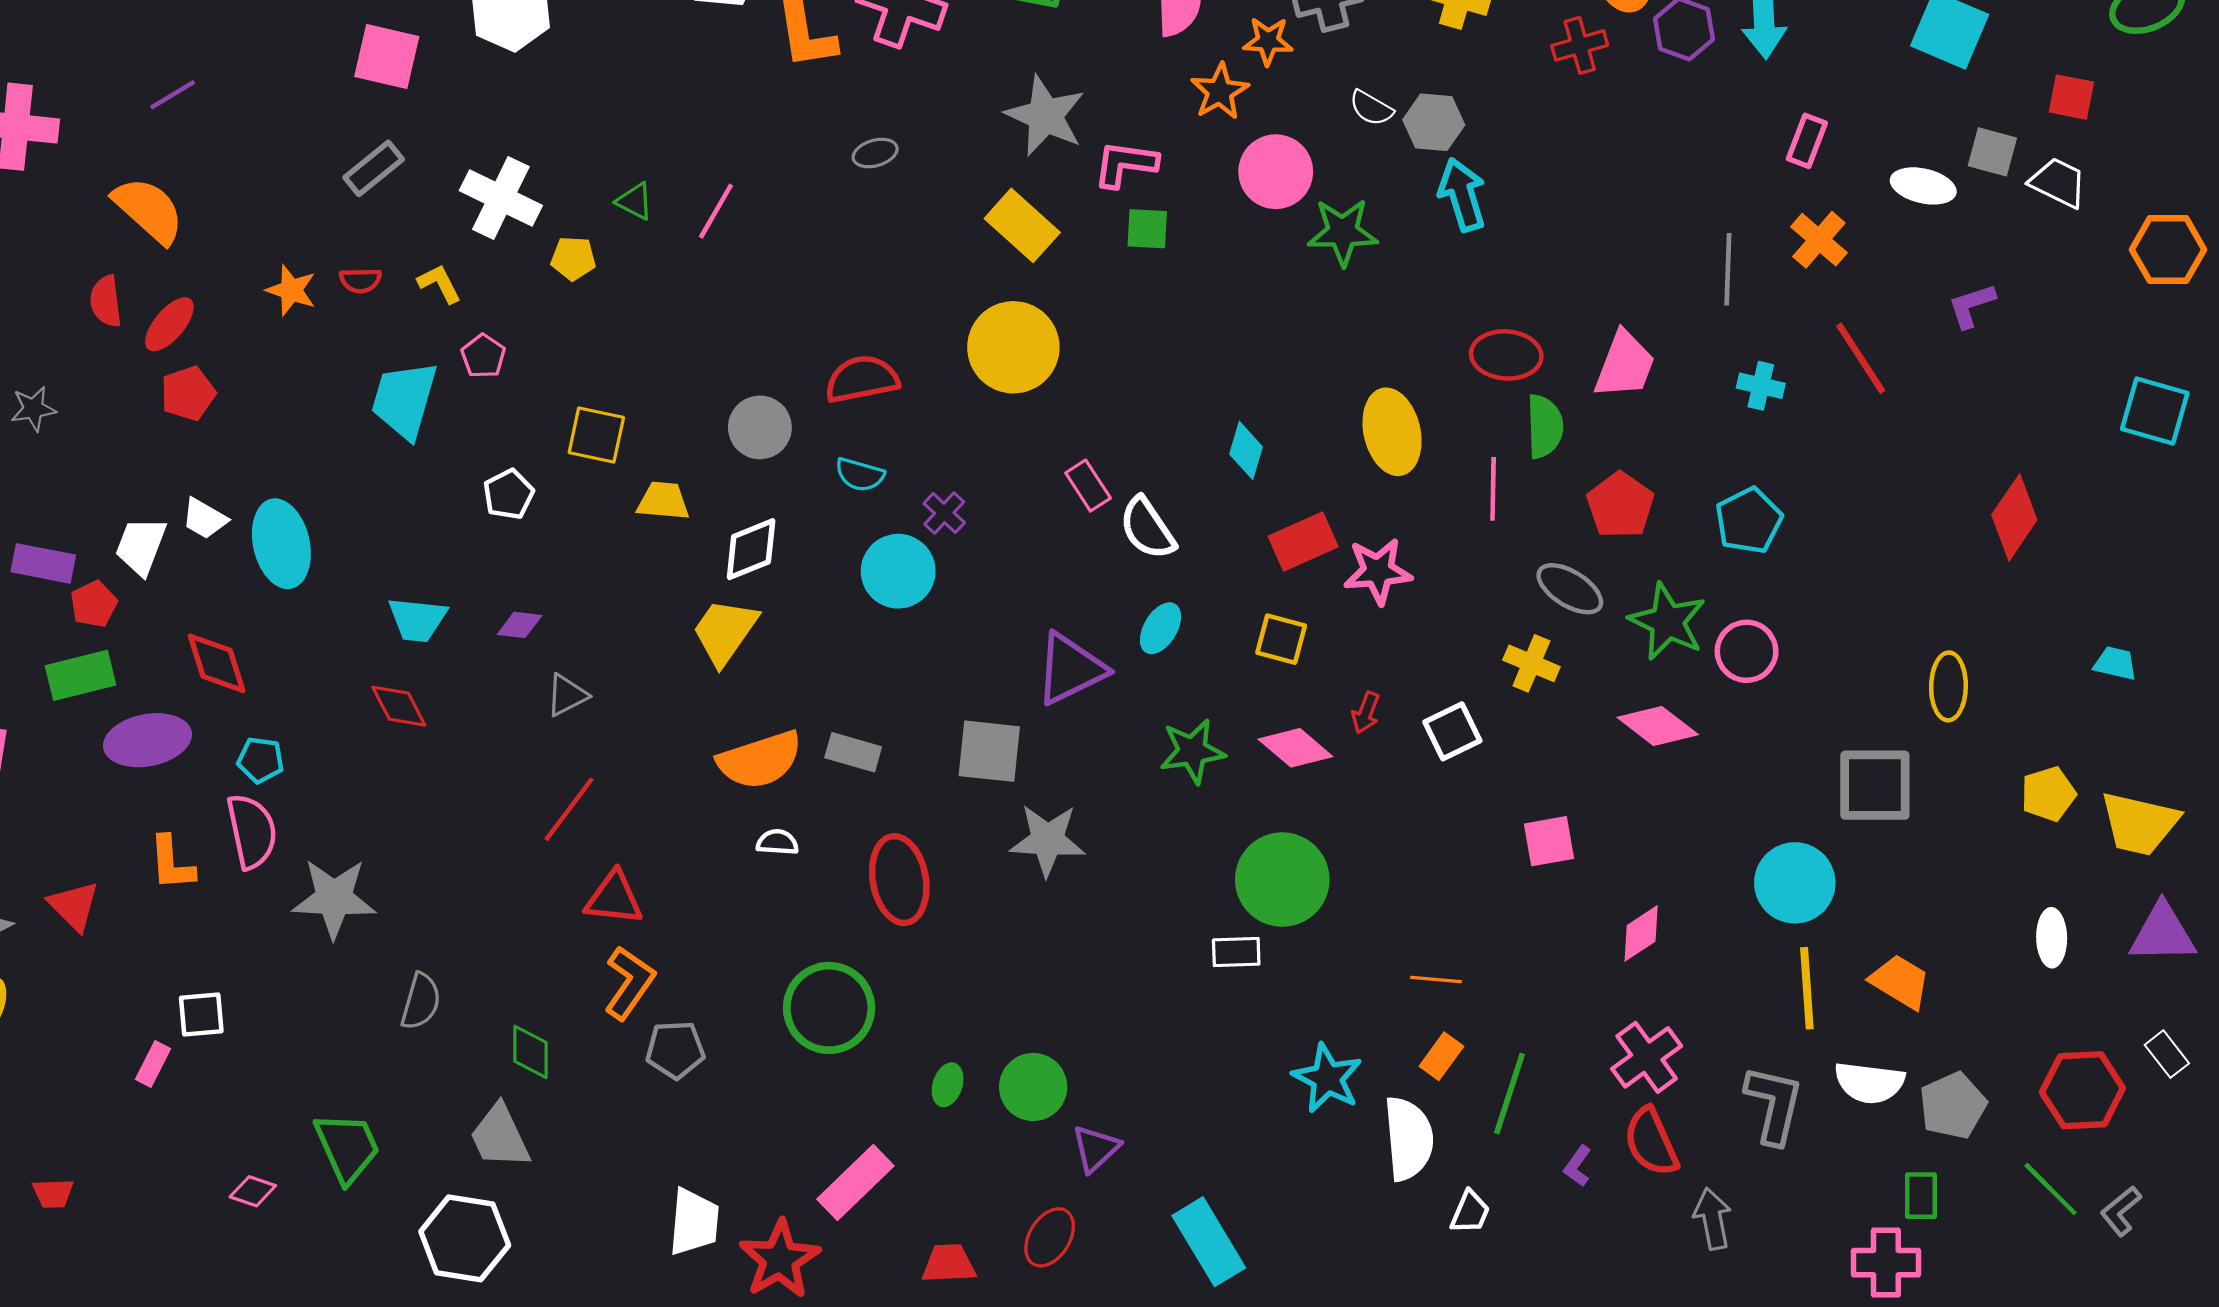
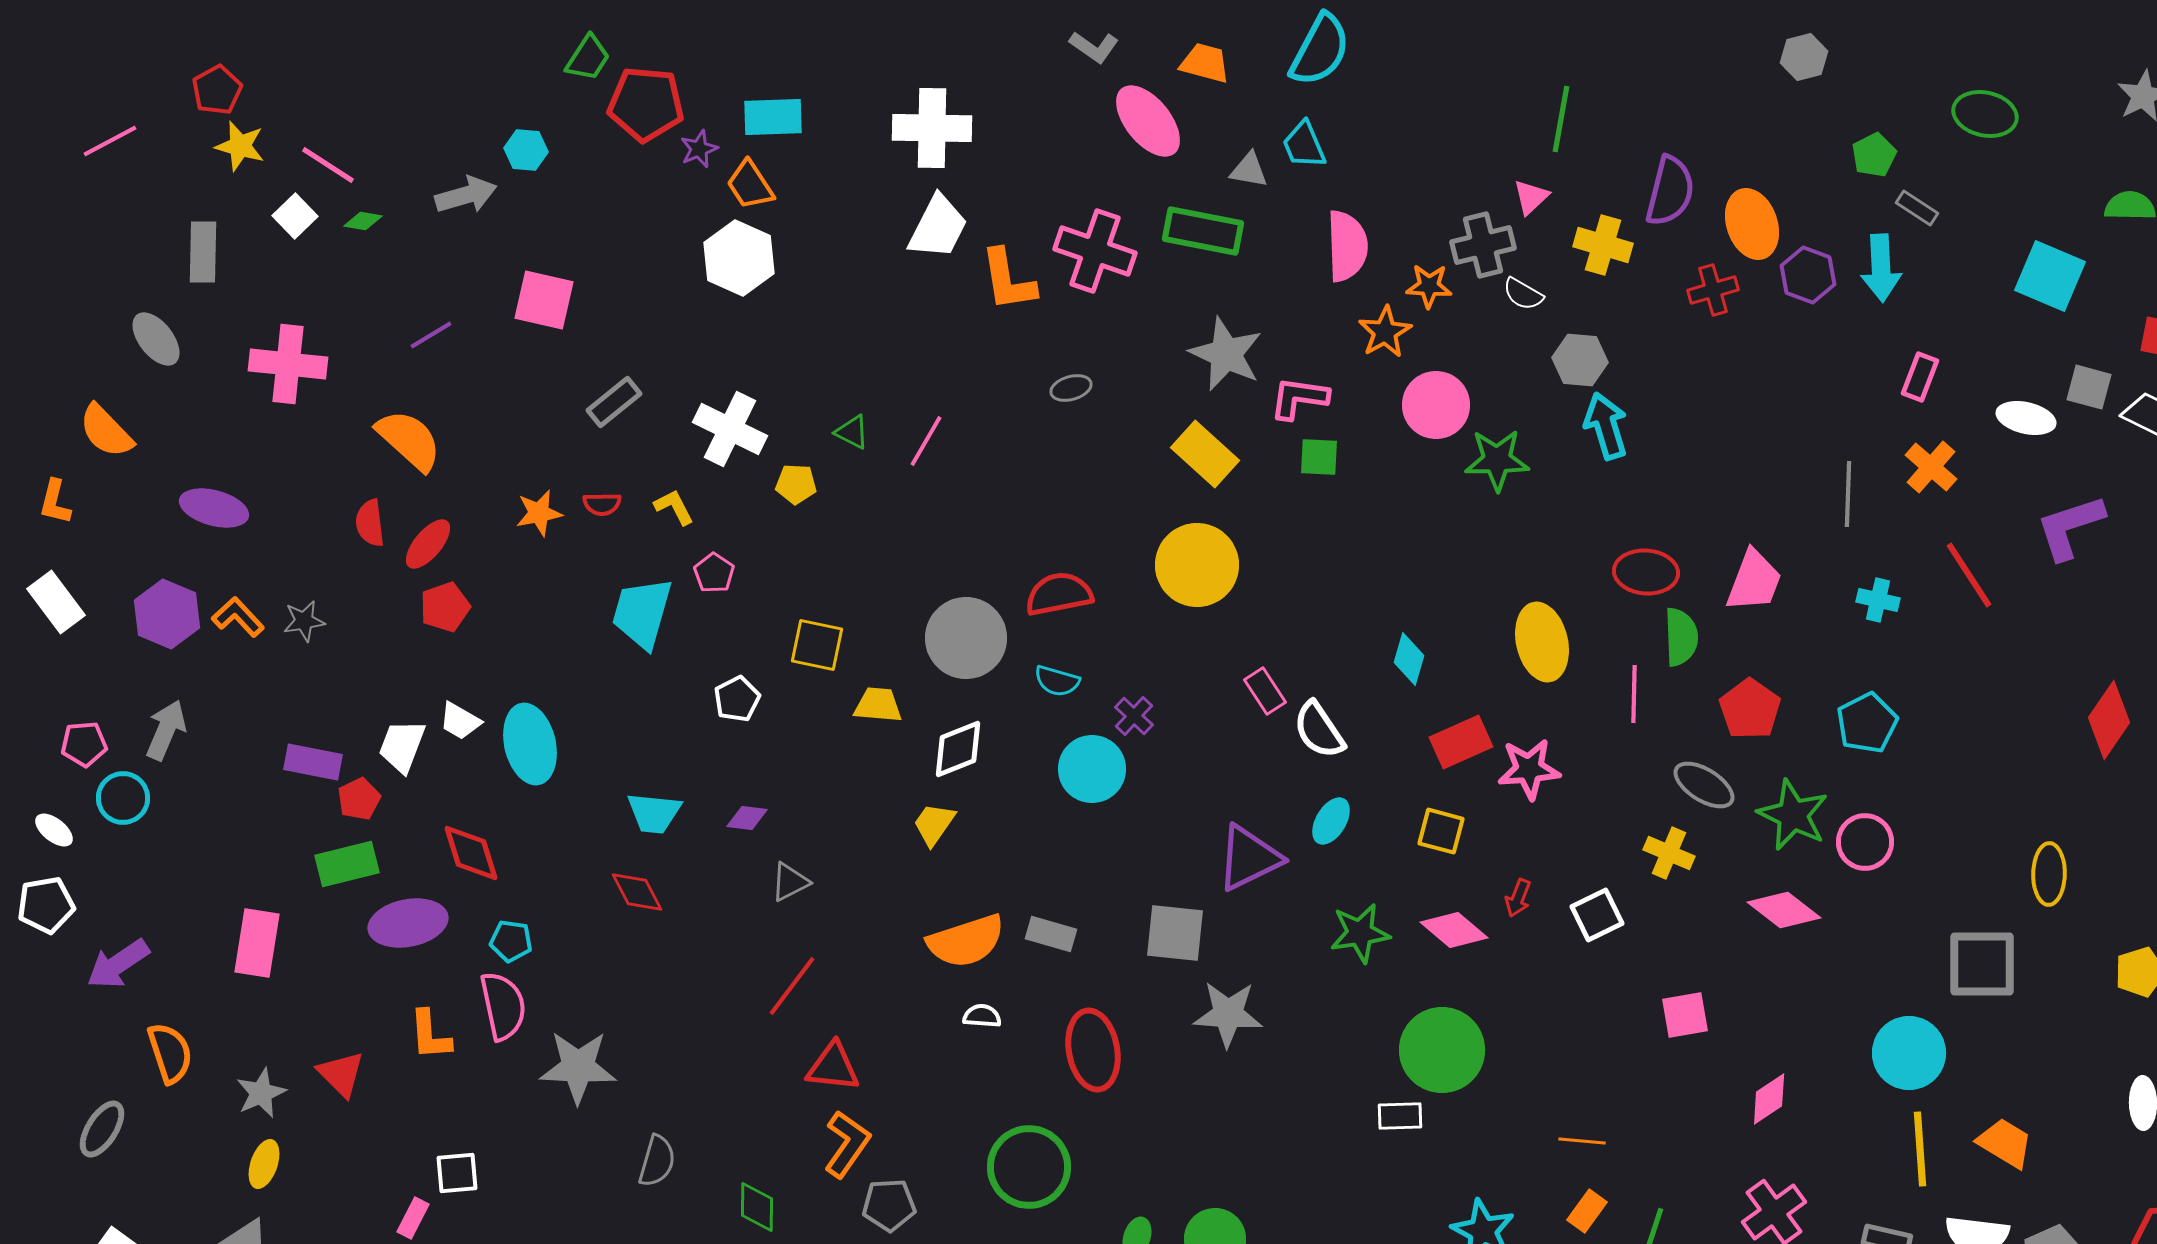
pink square: (387, 56) -> (544, 300), moved
white semicircle: (1371, 108) -> (1523, 294), moved
orange star: (291, 290) -> (539, 513), turned -30
purple L-shape: (1972, 306) -> (2070, 527), size x1.6
gray circle: (760, 427) -> (966, 638), size x1.4
yellow trapezoid: (725, 632) -> (934, 824), size x0.7

